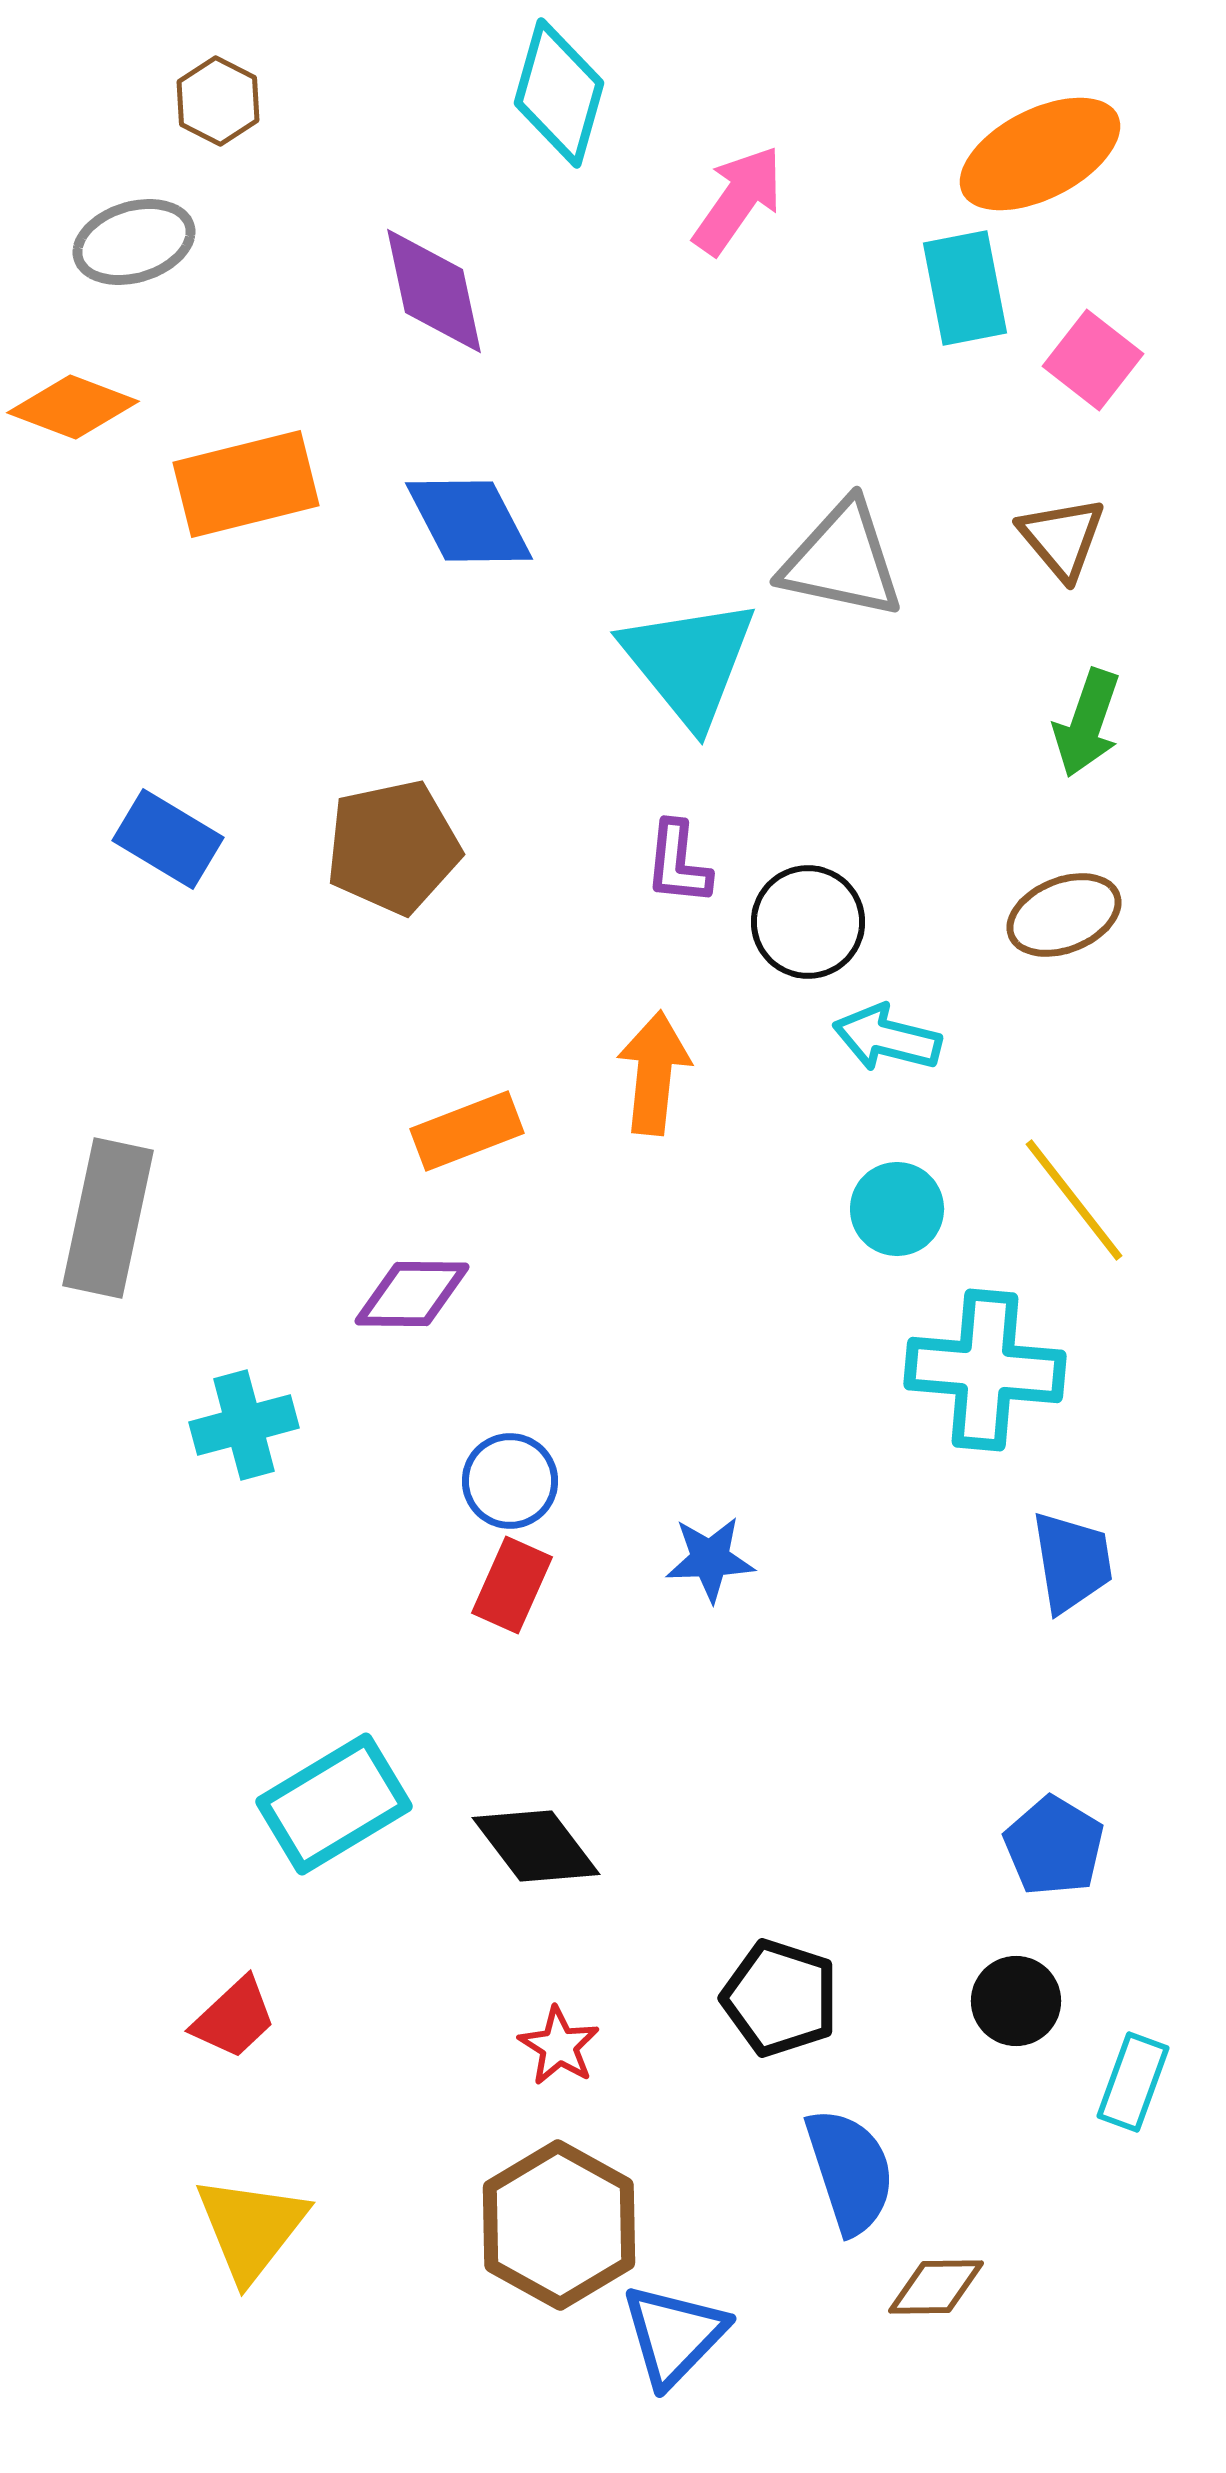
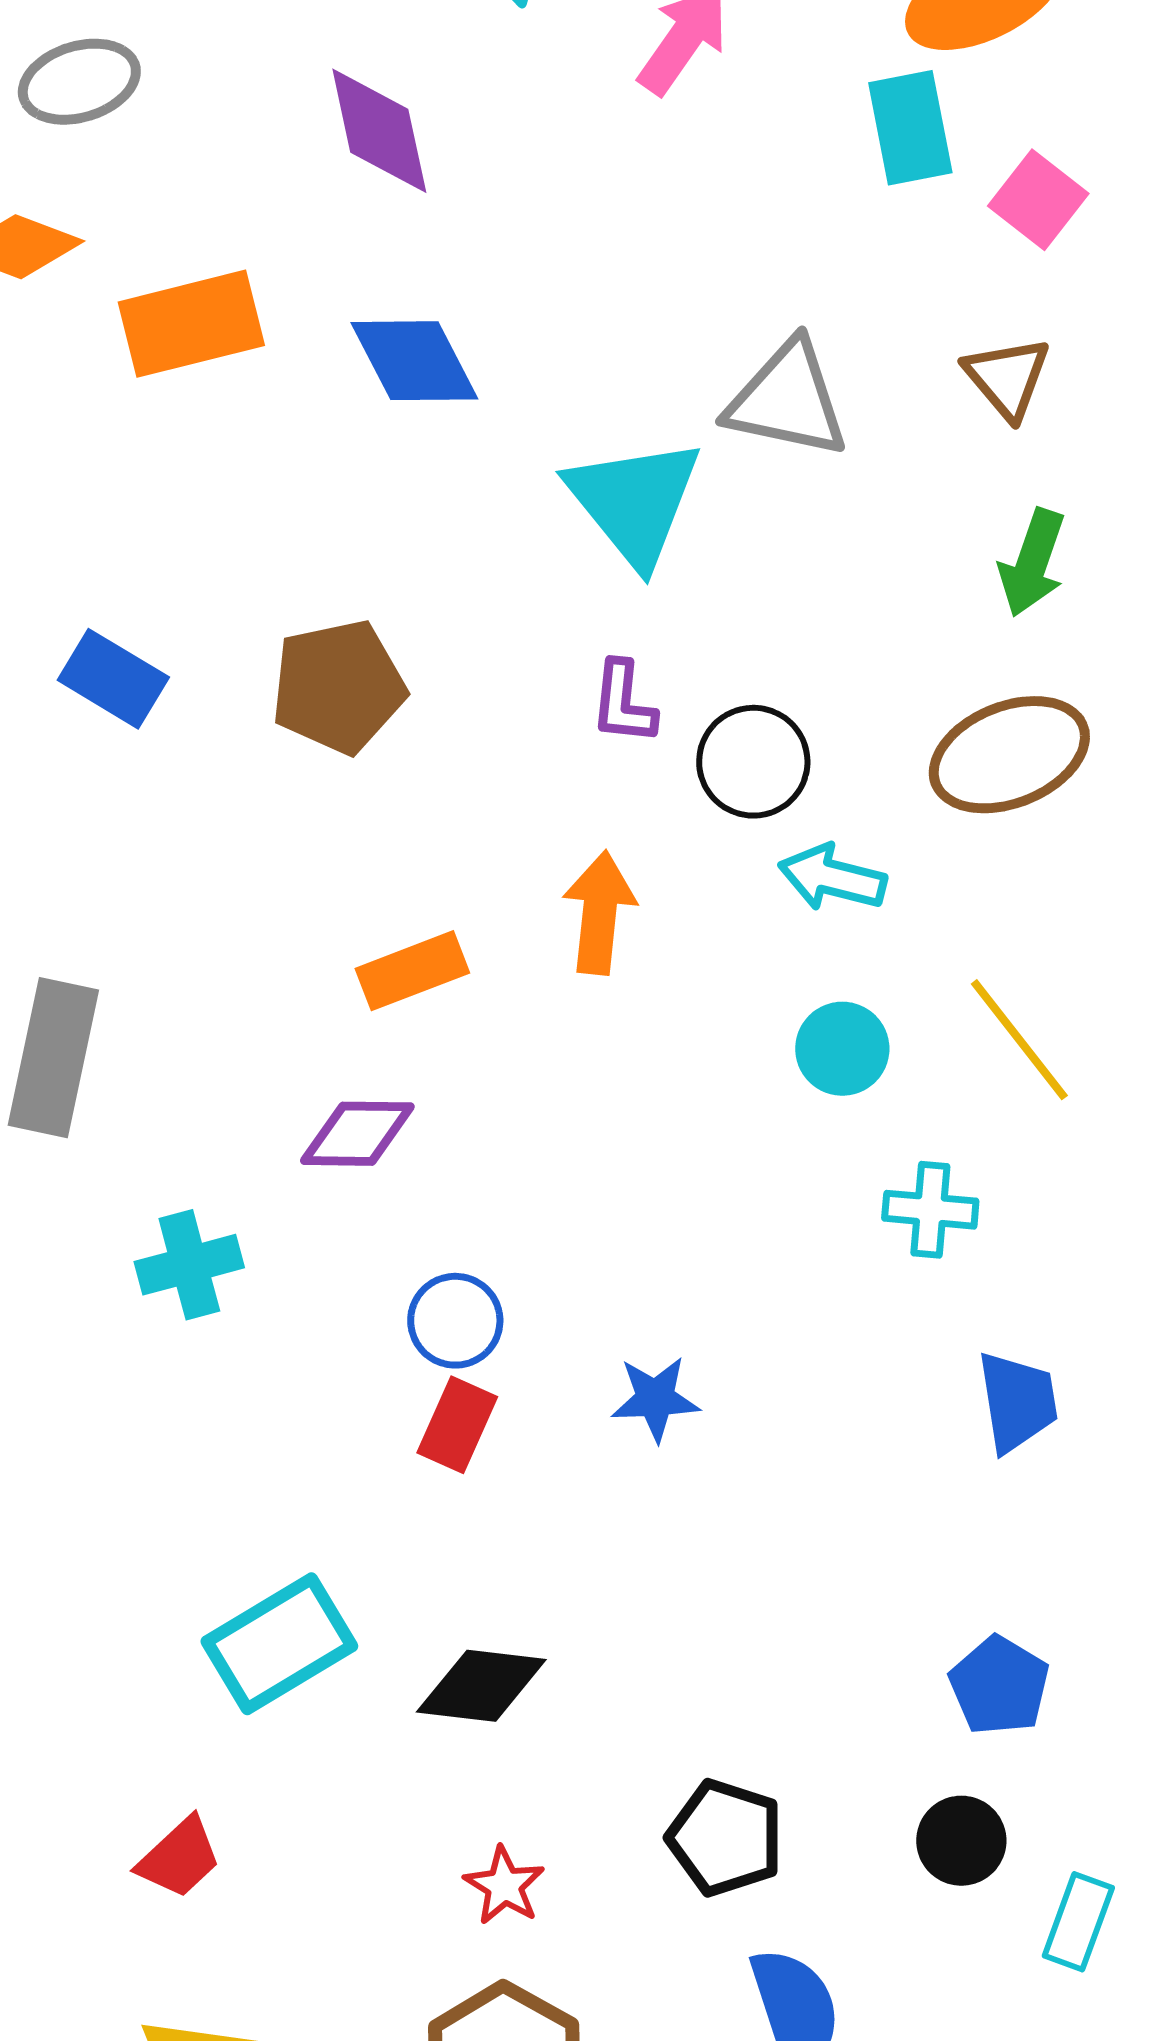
brown ellipse: (1064, 915) -> (1009, 755), size x1.4
cyan cross: (985, 1370) -> (930, 1210), size x0.6
black diamond: (536, 1846) -> (481, 1686), turned -46

